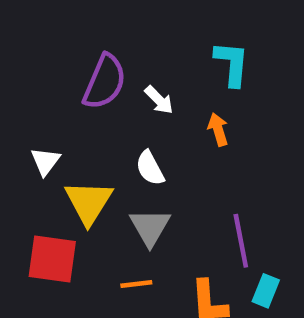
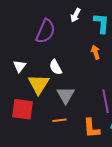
white arrow: (159, 100) -> (76, 15), moved, turned 72
white semicircle: (150, 168) -> (56, 67), moved

